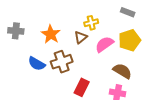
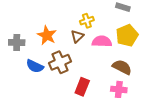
gray cross: (16, 31) -> (17, 43), moved
pink semicircle: (104, 44) -> (102, 41), turned 42

